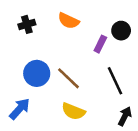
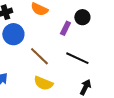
blue circle: (37, 73) -> (13, 34), moved
black line: (115, 81) -> (77, 58), turned -40

